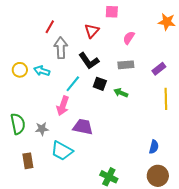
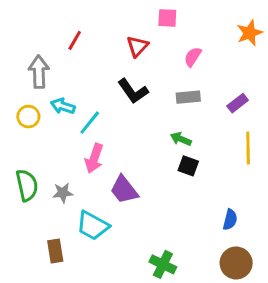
orange star: (167, 22) -> (250, 33), turned -30
gray arrow: (61, 48) -> (39, 72), moved
yellow circle: (20, 70) -> (28, 117), moved
cyan line: (73, 84) -> (90, 123), moved
black square: (100, 84) -> (188, 166), moved
purple trapezoid: (83, 127) -> (124, 190), turned -140
brown rectangle: (28, 161) -> (55, 251), moved

